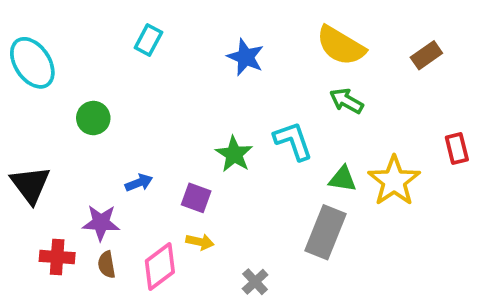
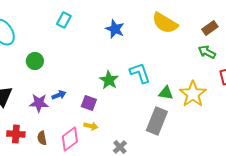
green arrow: (346, 101) -> (207, 52), moved
purple star: (101, 223) -> (39, 103), moved

